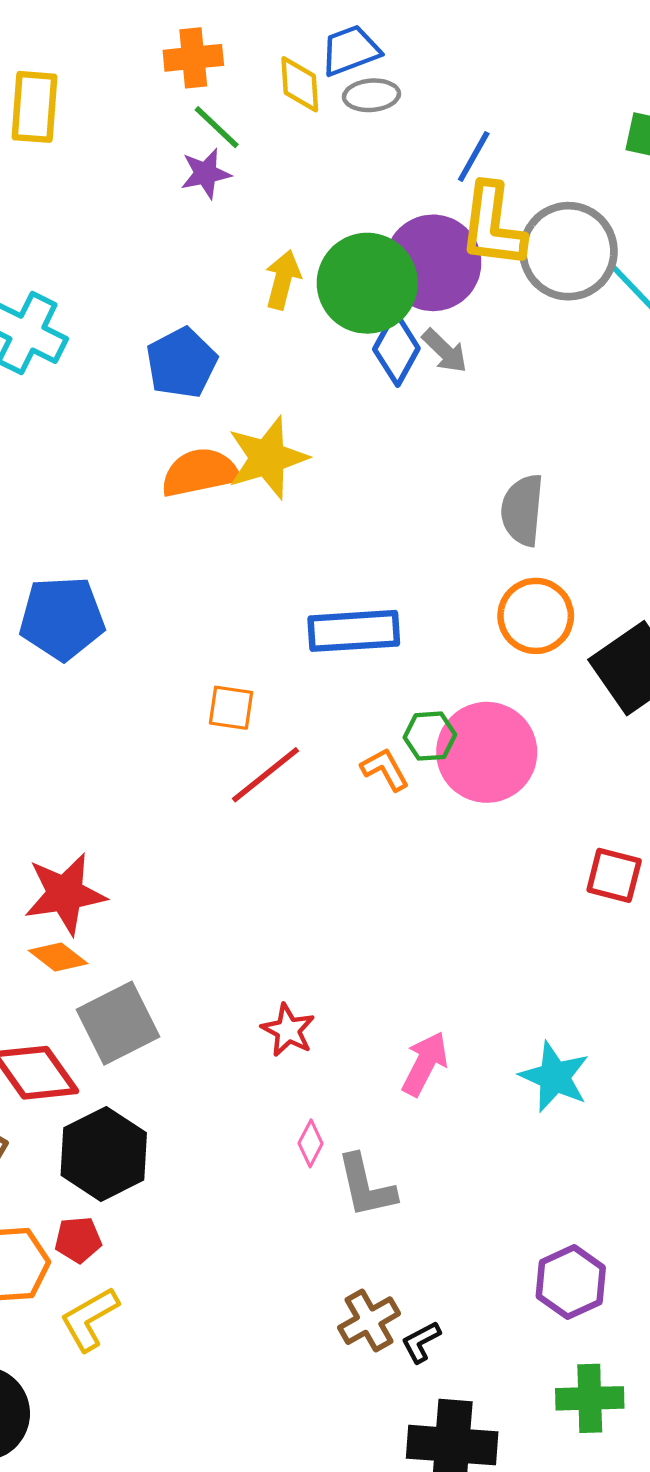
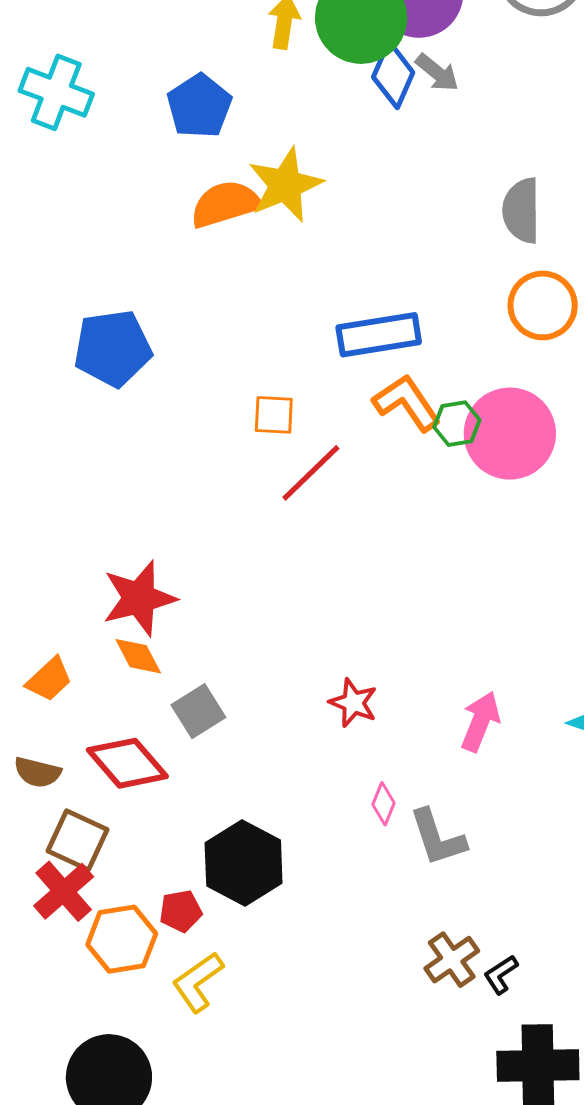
orange L-shape: (385, 769) -> (407, 403), moved, size x1.5
orange diamond: (58, 957) -> (138, 656), turned 30
gray square: (118, 1023) -> (198, 711), size x0.7
black hexagon: (104, 1154) -> (244, 863), moved

